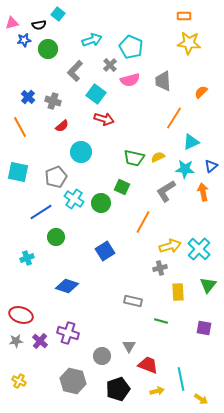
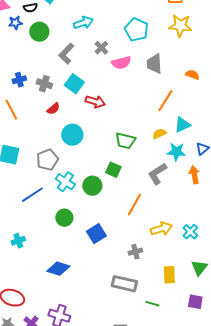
cyan pentagon: (131, 47) -> (136, 30), moved
orange semicircle: (201, 92) -> (192, 75), turned 64
cyan square: (96, 94) -> (74, 84), moved
blue cross: (28, 97) -> (19, 80), turned 32
yellow semicircle: (158, 157) -> (159, 134), moved
green circle: (56, 237) -> (64, 218), moved
cyan cross: (199, 249) -> (190, 232), size x0.7
gray cross: (160, 268) -> (135, 252), moved
gray rectangle: (133, 301) -> (124, 284), size x1.4
purple square: (204, 328) -> (195, 302), moved

